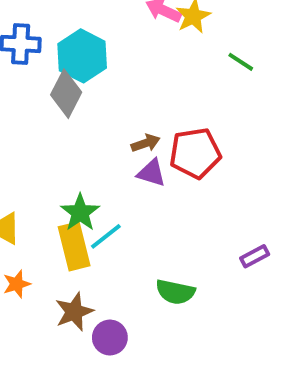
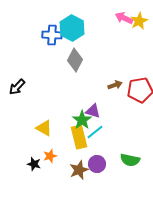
cyan hexagon: (82, 56) -> (72, 28), moved
purple triangle: (152, 173) -> (93, 111), moved
purple circle: (110, 338) -> (97, 164), moved

